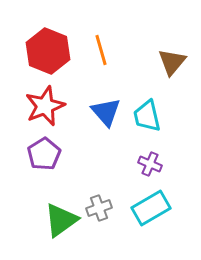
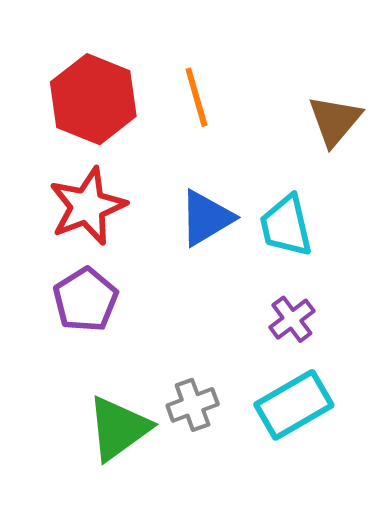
blue triangle: (106, 112) -> (206, 218), turned 40
purple cross: (150, 164) -> (292, 319), turned 30

